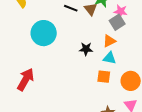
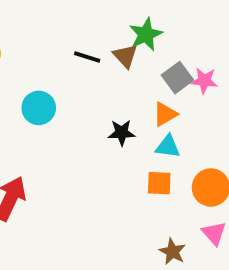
pink star: (121, 11) -> (204, 81), moved
cyan circle: (44, 33) -> (39, 108), size x0.7

